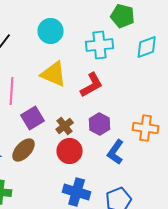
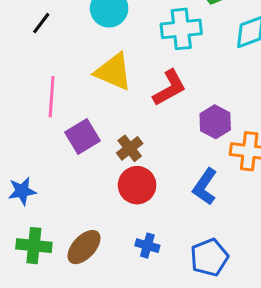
purple hexagon: (100, 124) -> (215, 122), moved
brown ellipse: (24, 150) -> (84, 247), moved
blue cross: (77, 192) -> (147, 246), size x0.6

